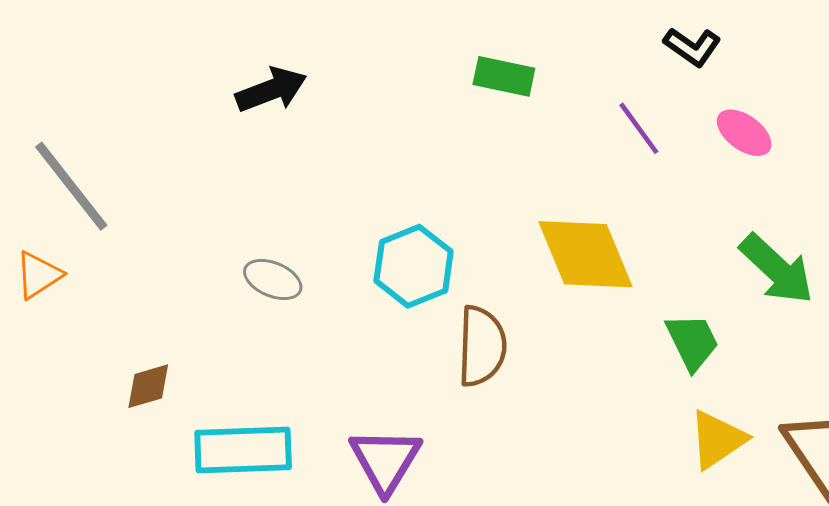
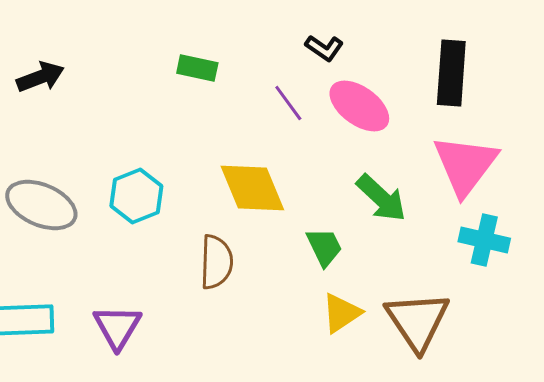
pink ellipse: (744, 133) -> (359, 106), size x1.6
gray ellipse: (273, 279) -> (41, 205), size x1.8
brown semicircle: (482, 346) -> (216, 262), moved

